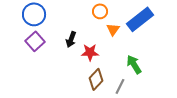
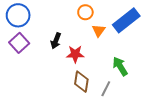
brown diamond: (96, 79) -> (81, 82), turned -35

